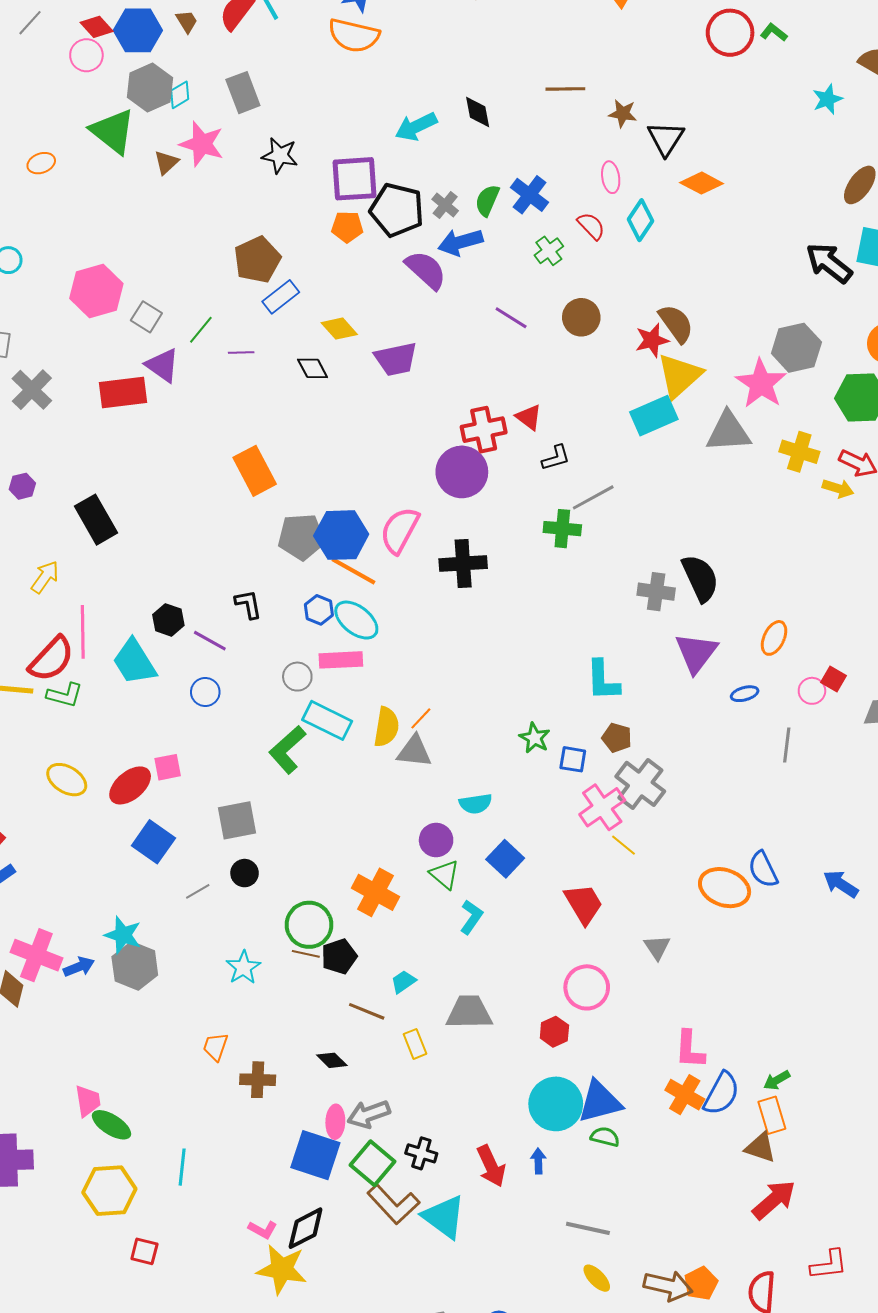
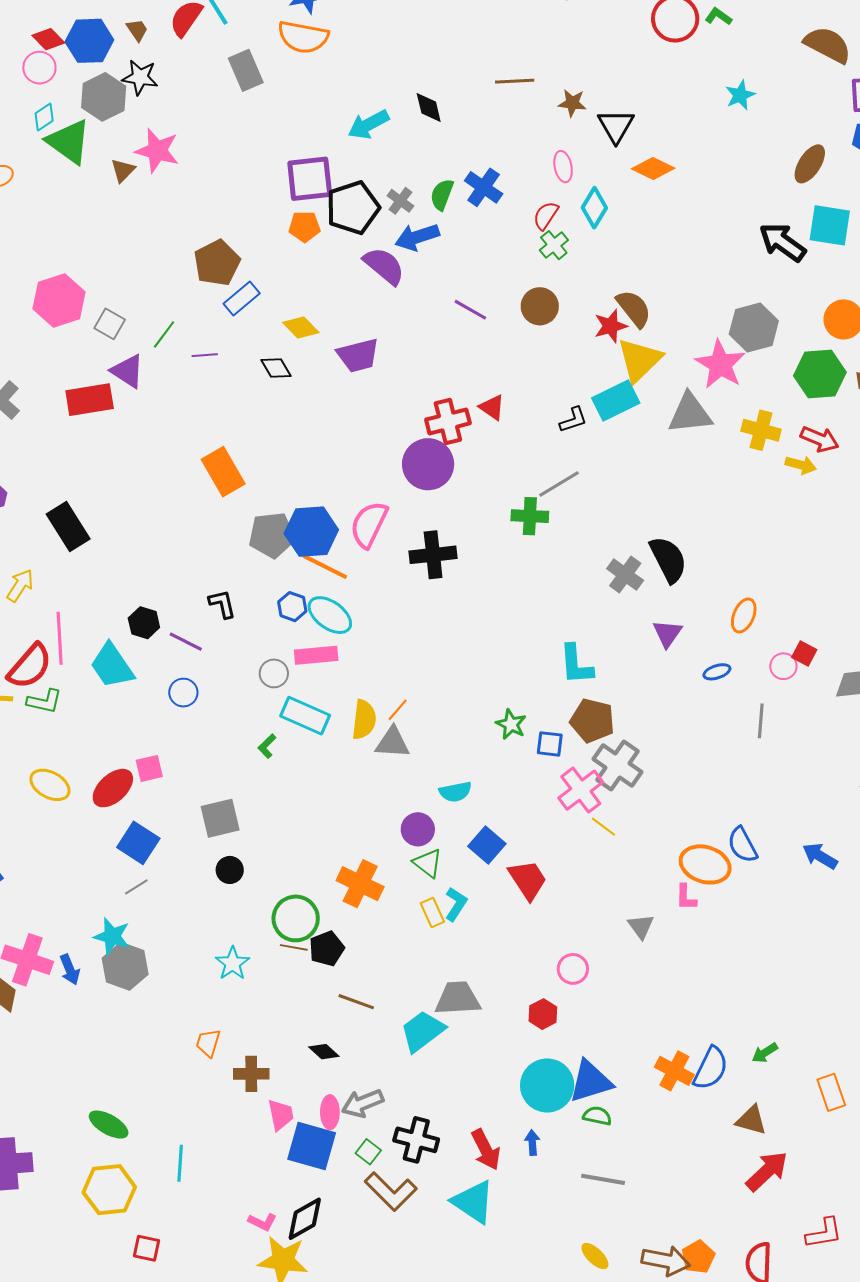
gray rectangle: (243, 93) -> (246, 70), moved
cyan diamond: (180, 95) -> (44, 117), moved
cyan star: (827, 99) -> (740, 95), moved
black star: (280, 155) -> (140, 77), moved
black pentagon: (397, 210) -> (353, 208), turned -30
red semicircle: (591, 226) -> (546, 215), turned -100
green cross: (549, 251) -> (554, 245), moved
black L-shape: (556, 458) -> (573, 420), moved
gray cross: (656, 592) -> (625, 575), turned 30
purple triangle: (696, 653) -> (667, 633), size x0.7
brown pentagon: (617, 738) -> (592, 721), size x1.5
green L-shape: (287, 750) -> (267, 746), size x0.5
gray line: (198, 891) -> (136, 887), moved
red trapezoid: (584, 904) -> (528, 880), moved
blue arrow: (79, 967) -> (70, 970), turned 92
cyan trapezoid: (403, 982) -> (422, 1031), moved, size x1.8
pink circle: (587, 987) -> (573, 969), size x0.7
yellow rectangle: (415, 1044) -> (432, 913), moved
pink L-shape: (690, 1049) -> (686, 897), moved, size x0.7
pink trapezoid: (88, 1101) -> (281, 1115), moved
orange rectangle: (772, 1115) -> (831, 1092), moved
black cross: (421, 1153) -> (416, 1140), size x1.4
green square: (373, 1163) -> (368, 1152), size x0.6
cyan triangle: (444, 1217) -> (473, 1202), moved
gray line: (588, 1228) -> (603, 1179), moved

